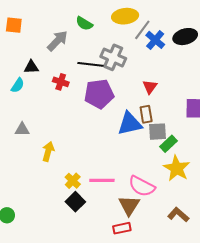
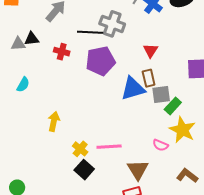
cyan semicircle: (18, 85) -> (23, 85), moved
gray triangle: (22, 129) -> (18, 44), moved
pink semicircle: (142, 186) -> (160, 145), moved, size x0.6

